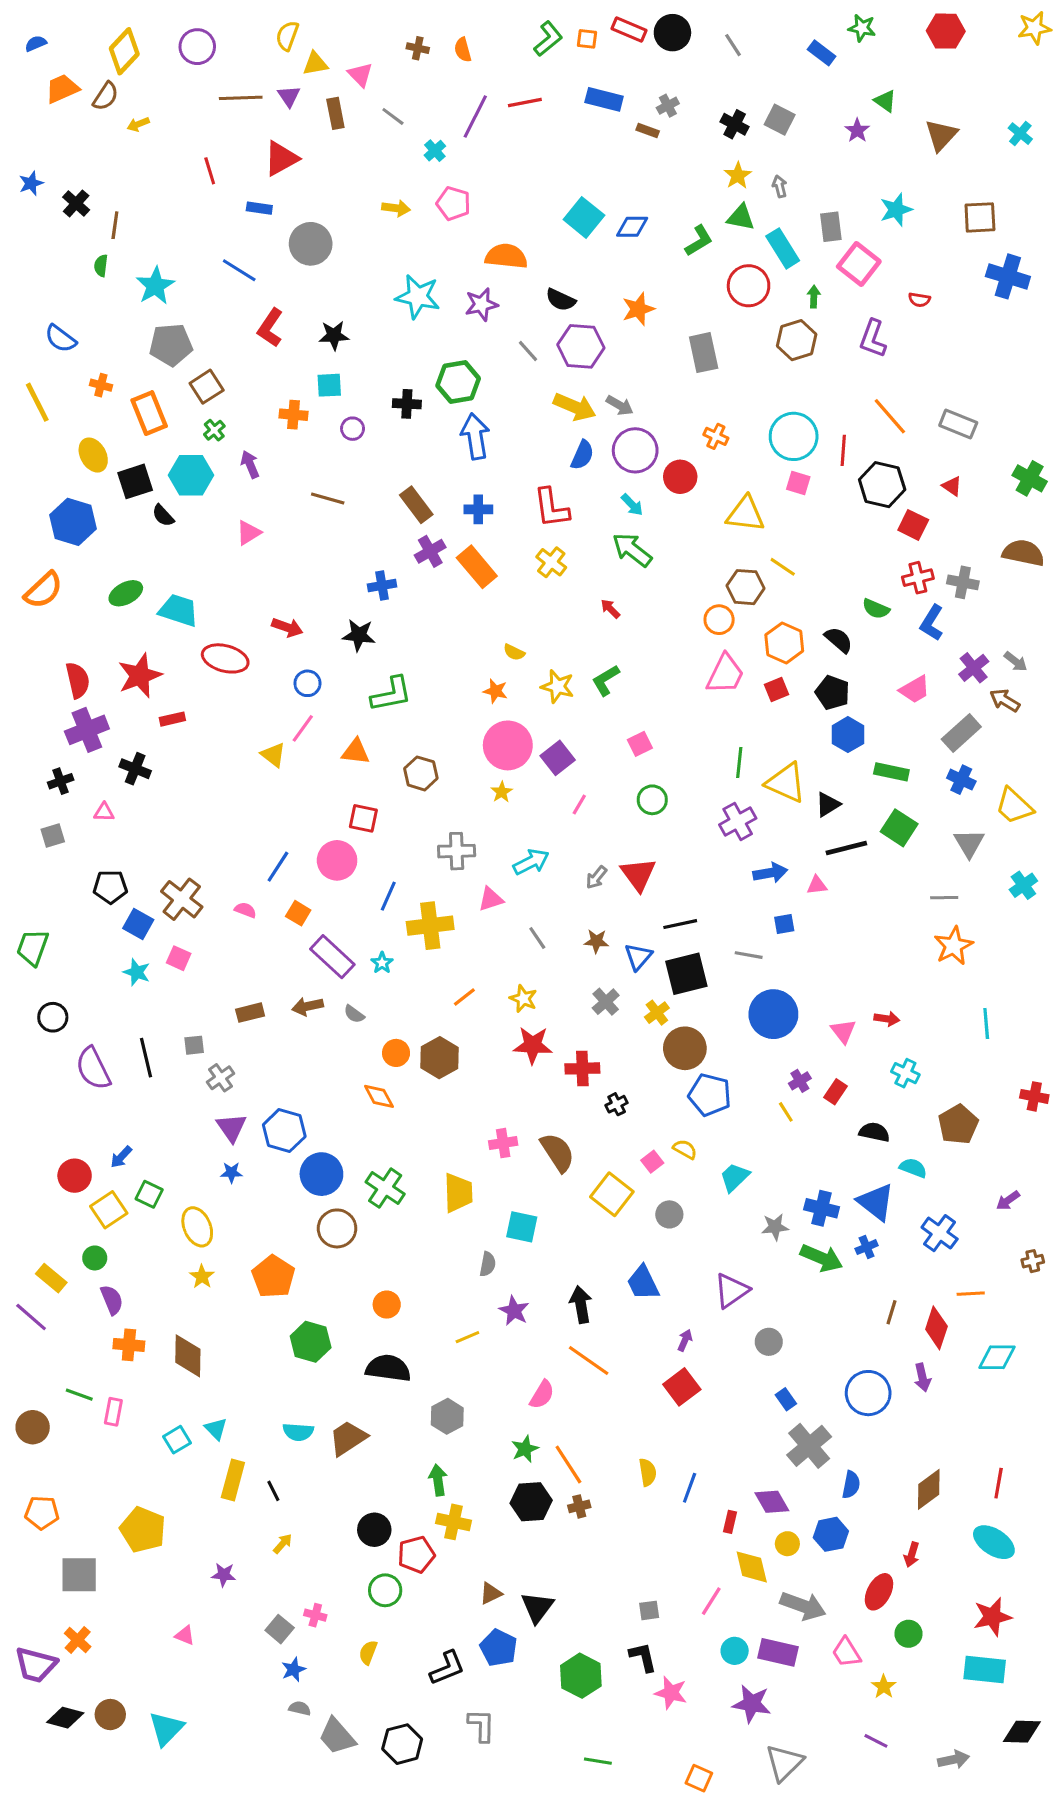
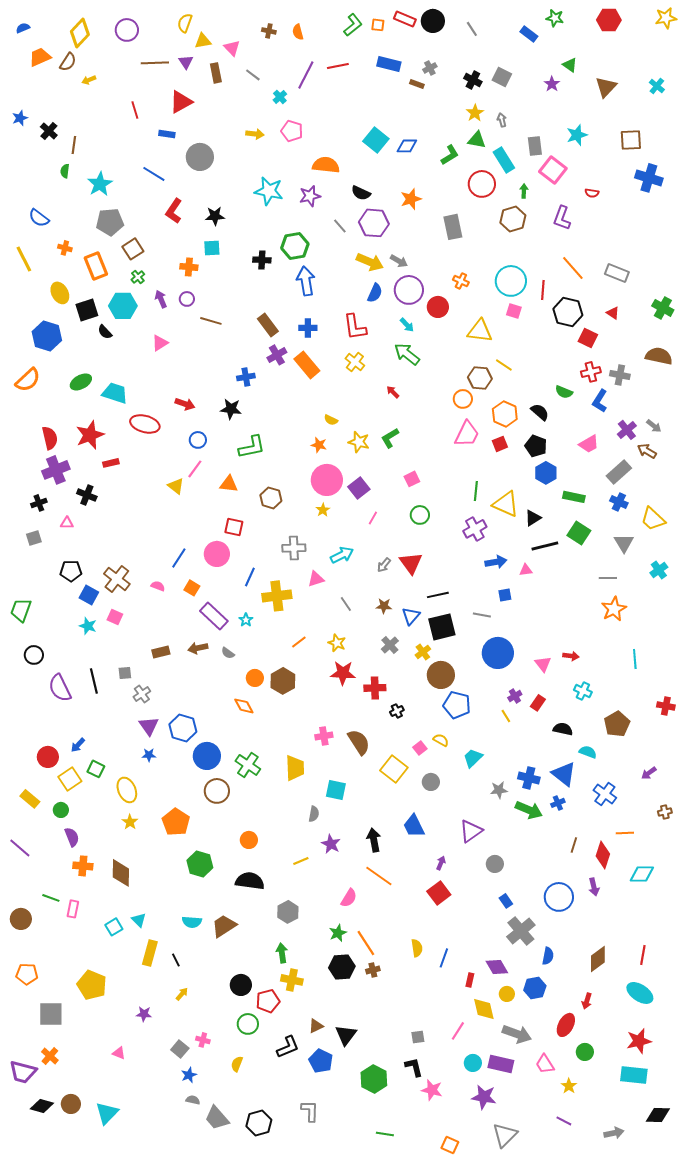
purple circle: (353, 429) -> (187, 299), moved
yellow rectangle: (51, 1278) -> (30, 799), moved
black L-shape: (447, 1668) -> (288, 1047), moved

